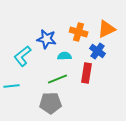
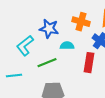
green line: (58, 79) -> (47, 63), moved

